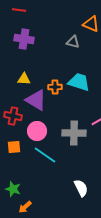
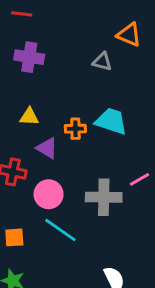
purple triangle: (36, 100) -> (47, 148), size x0.7
orange square: (14, 147) -> (14, 237), moved

